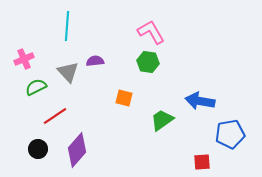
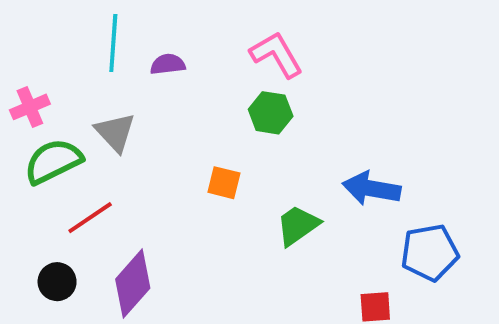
purple semicircle: (95, 61) -> (168, 64), moved
green semicircle: (36, 87) -> (53, 161), size x1.4

